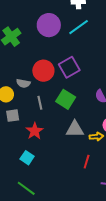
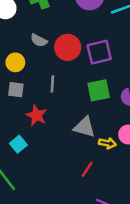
gray semicircle: (23, 83) -> (39, 40), moved
green square: (66, 99) -> (99, 90), moved, turned 30
red star: (35, 131) -> (36, 115), turned -30

